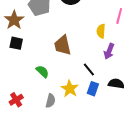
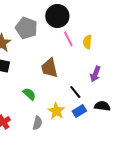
pink line: (119, 16) -> (68, 39), moved, turned -42
yellow semicircle: (101, 31) -> (87, 42), moved
blue rectangle: (93, 89) -> (79, 111), turned 40

